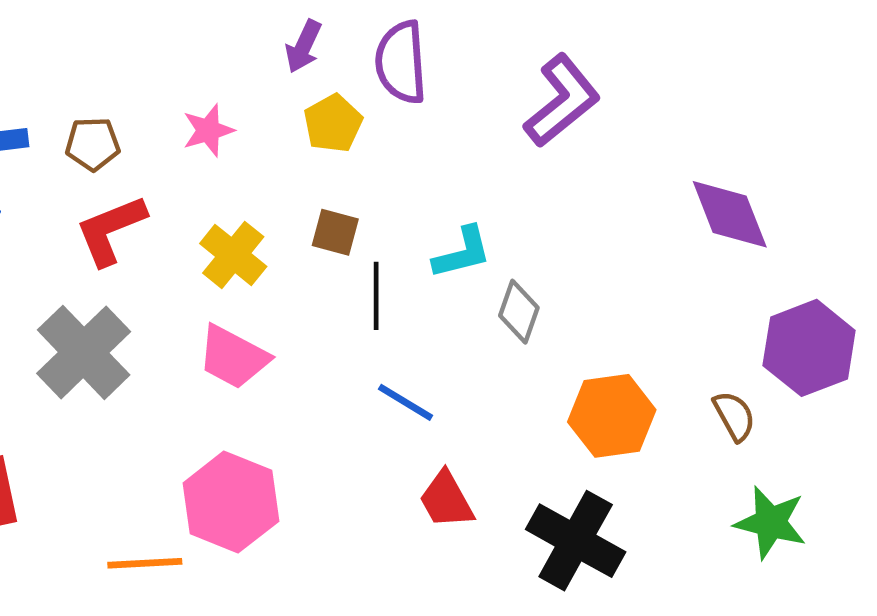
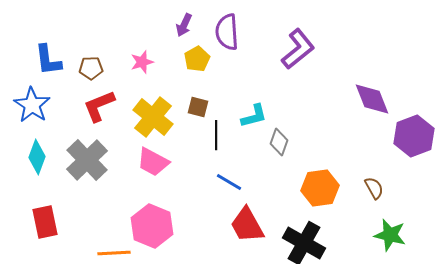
yellow cross: (233, 255) -> (153, 117), size x1.4
purple hexagon: (809, 348) -> (414, 136), moved
red trapezoid: (446, 500) -> (247, 225), size x1.4

